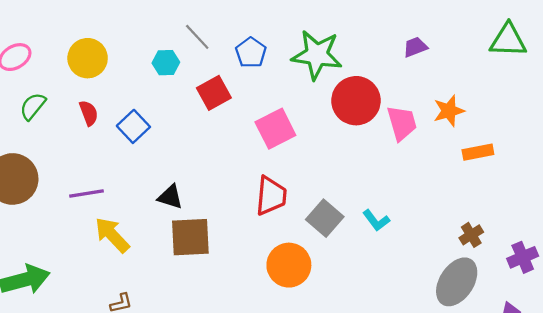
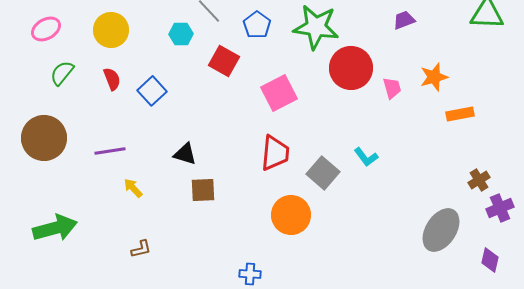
red square: (214, 93) -> (224, 61), turned -32
pink trapezoid: (402, 123) -> (392, 88), size x0.7
cyan L-shape: (376, 220) -> (366, 157), moved
yellow arrow: (112, 235) -> (133, 188), size x0.6
brown cross: (471, 235) -> (479, 180), moved
brown square: (190, 237) -> (203, 190), size x0.7

